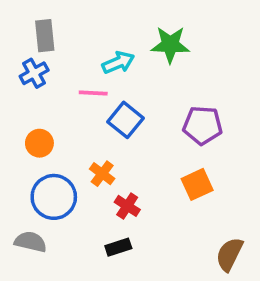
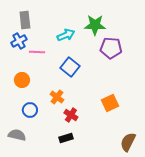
pink line: (93, 93) -> (37, 52), moved
purple pentagon: (203, 125) -> (111, 48), moved
blue circle: (54, 197) -> (30, 110), size x0.6

